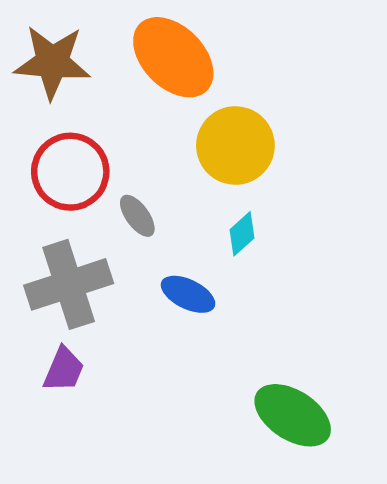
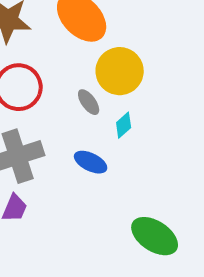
gray ellipse: (137, 216) -> (89, 102), moved

